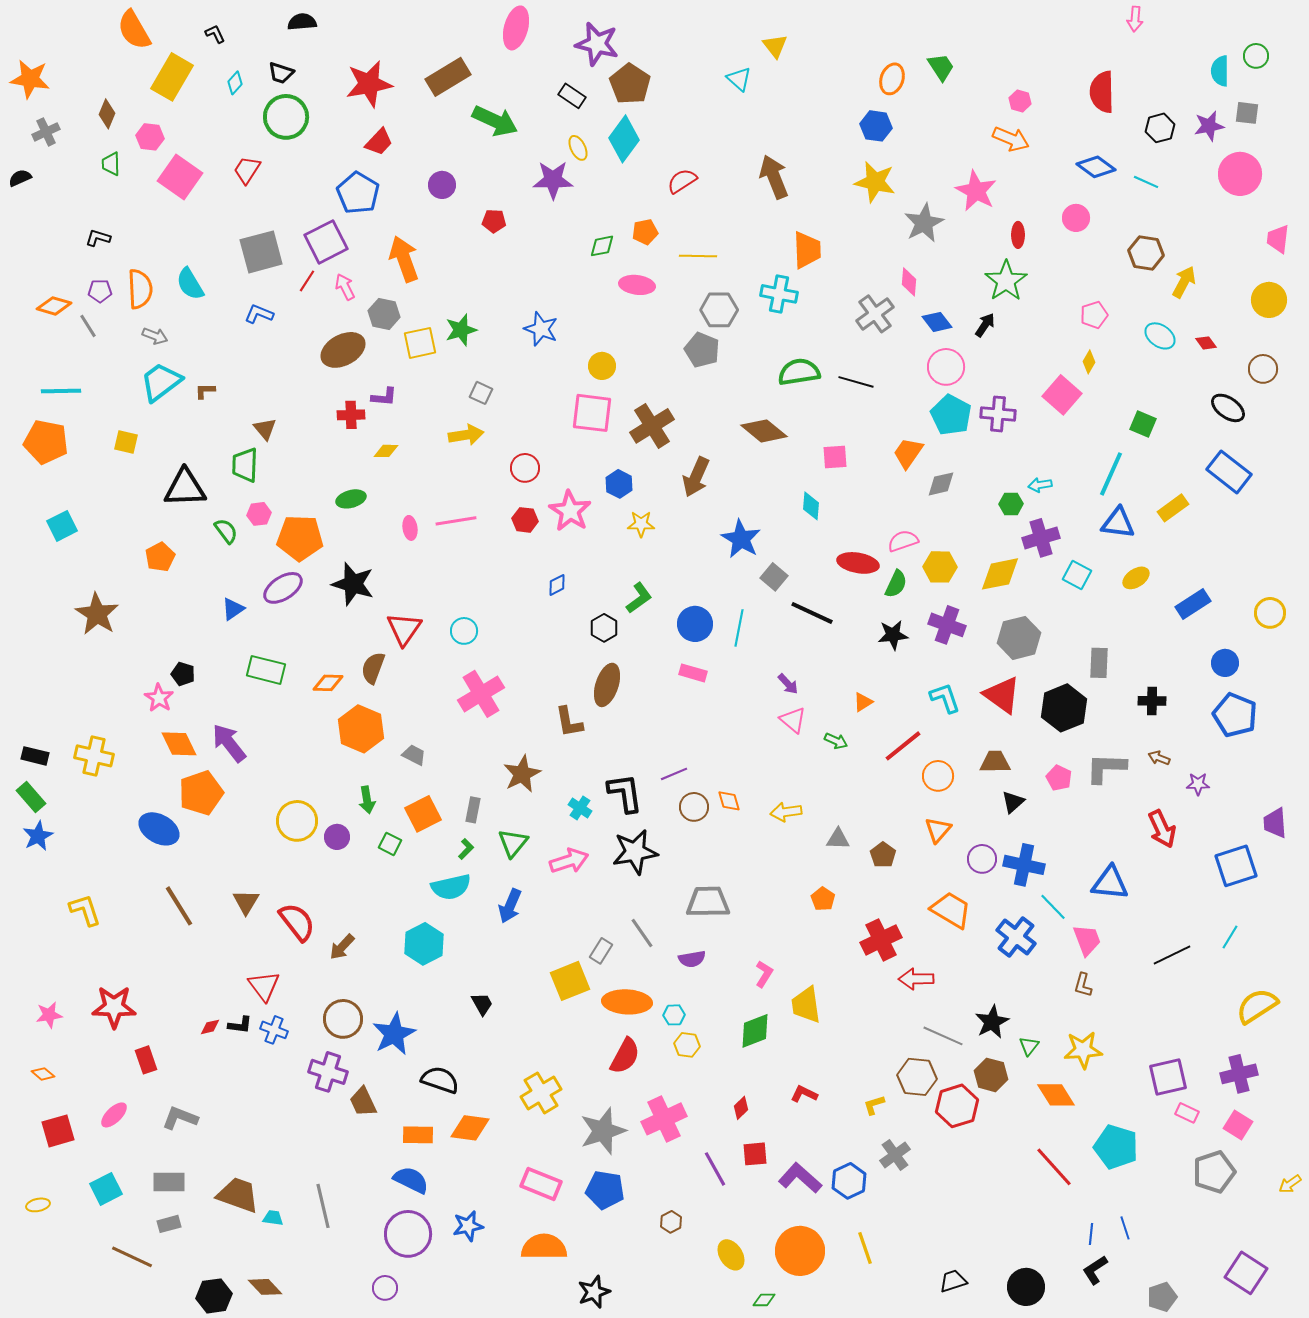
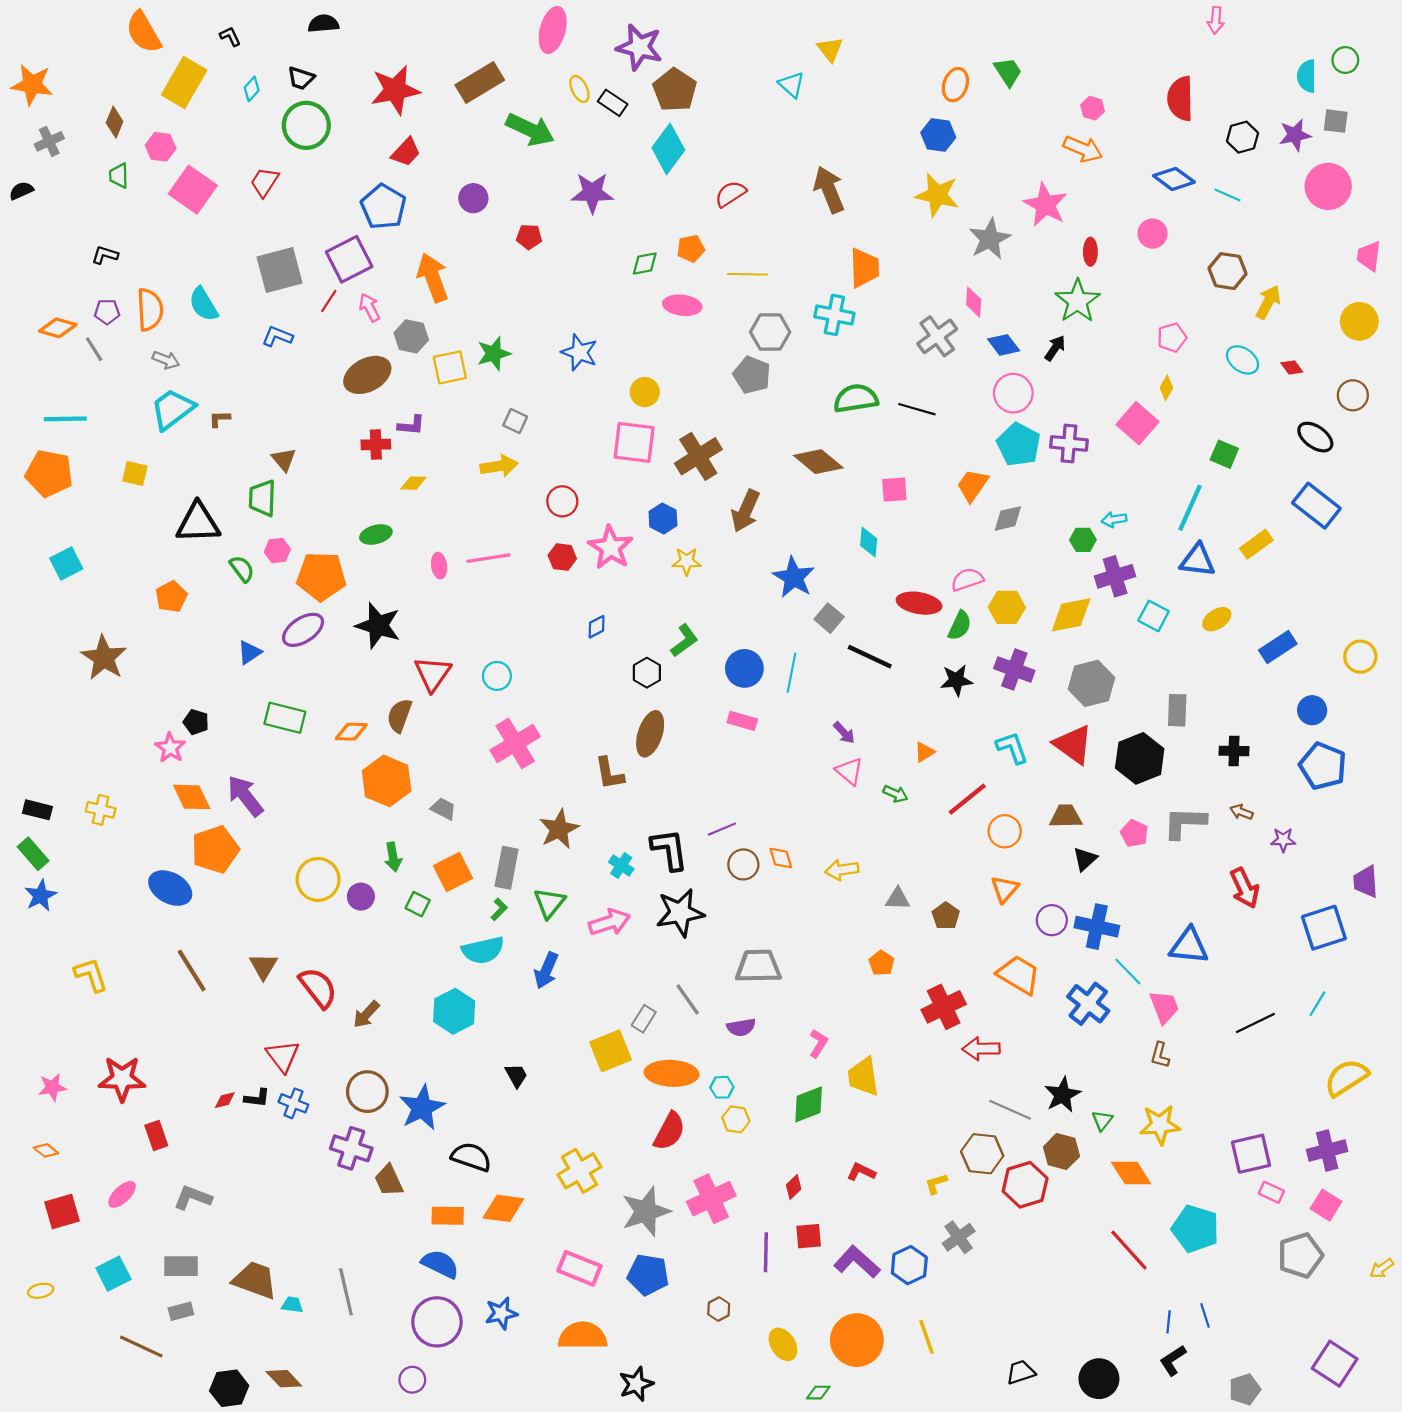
yellow ellipse: (578, 148) -> (579, 89), moved
yellow cross: (94, 756) -> (101, 810), size x0.7
gray rectangle: (473, 810) -> (507, 868), size x1.5
purple line: (715, 1169) -> (766, 1252), turned 30

